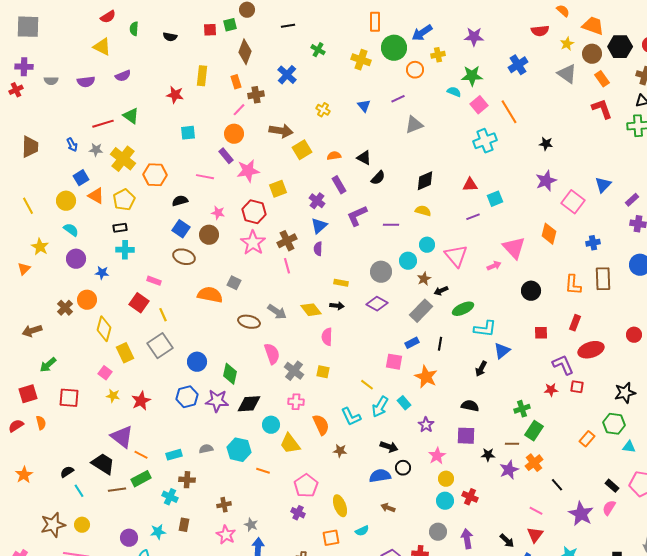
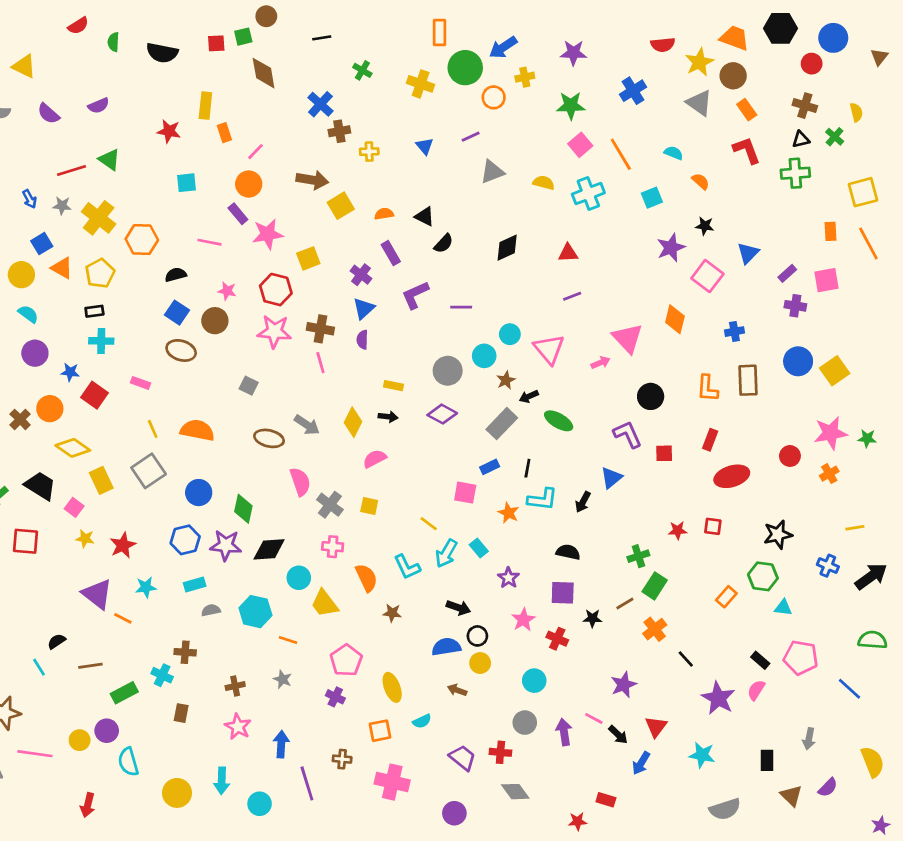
orange semicircle: (563, 11) -> (701, 181), moved
black semicircle: (170, 37) -> (162, 53), size x1.6
yellow star: (567, 44) -> (699, 62), size x1.5
yellow triangle: (102, 47) -> (24, 66), moved
black hexagon: (620, 47) -> (780, 28), moved
brown diamond: (245, 52) -> (264, 73), turned -30
purple semicircle: (86, 82) -> (48, 114), turned 48
orange rectangle: (236, 82) -> (224, 133), moved
cyan semicircle: (454, 92) -> (674, 153), moved
brown cross: (256, 95) -> (339, 131), moved
yellow cross: (323, 110) -> (369, 152), turned -32
black star: (546, 144) -> (705, 226), moved
cyan square: (495, 199) -> (652, 198), moved
yellow semicircle: (423, 211) -> (544, 183), moved
brown cross: (287, 241) -> (320, 329), turned 36
pink star: (253, 243) -> (274, 332), turned -30
orange semicircle: (210, 295) -> (197, 430), moved
red square: (139, 303) -> (94, 395), moved
green ellipse: (463, 309) -> (559, 421), turned 55
yellow diamond: (311, 310) -> (353, 422), turned 65
yellow diamond: (104, 329) -> (73, 448), turned -70
cyan L-shape: (485, 329) -> (542, 499), moved
pink semicircle: (327, 337) -> (375, 459), turned 60
purple L-shape: (563, 365) -> (628, 434), moved
orange star: (426, 377) -> (509, 513), size x0.7
brown line: (512, 444) -> (625, 603), turned -32
cyan rectangle: (174, 455) -> (195, 585), moved
black trapezoid: (103, 464) -> (40, 486), moved
purple star: (509, 470) -> (624, 685), moved
black semicircle: (67, 472) -> (57, 641), moved
green rectangle: (141, 479) -> (124, 693), moved
yellow circle: (446, 479) -> (480, 663), moved
red cross: (470, 497) -> (557, 639), moved
pink line: (536, 511) -> (594, 718), moved
yellow circle: (82, 525) -> (80, 740), moved
gray star: (251, 525) -> (283, 679), moved
cyan star: (158, 532) -> (146, 587), moved

